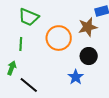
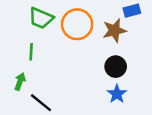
orange circle: (59, 38) -> (77, 24), moved
blue star: (76, 77) -> (117, 94), moved

